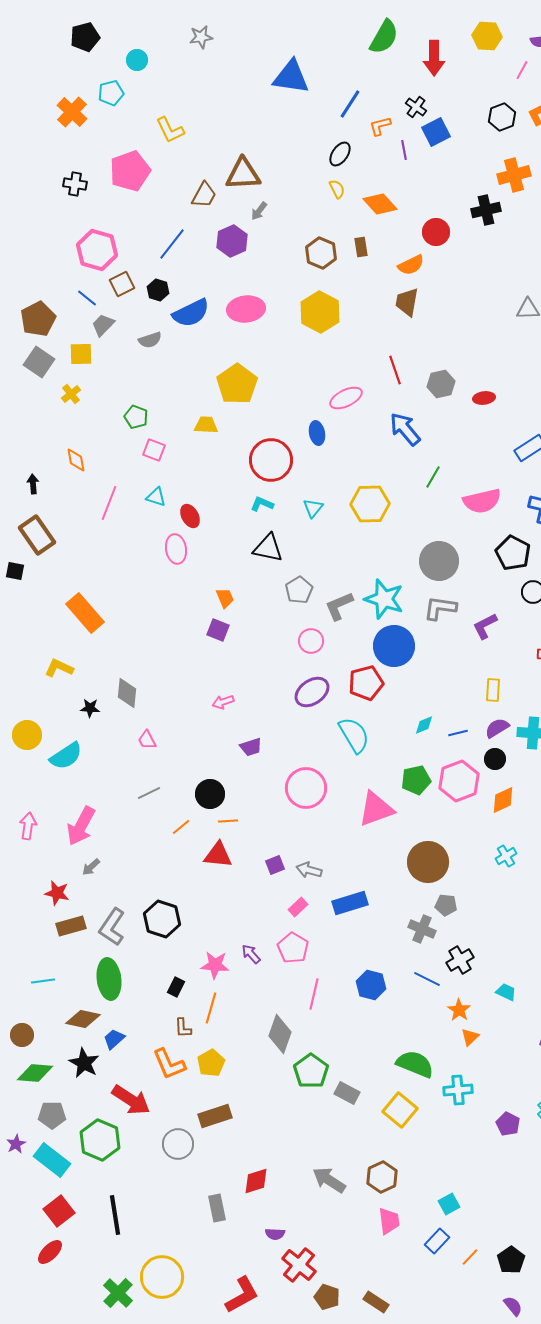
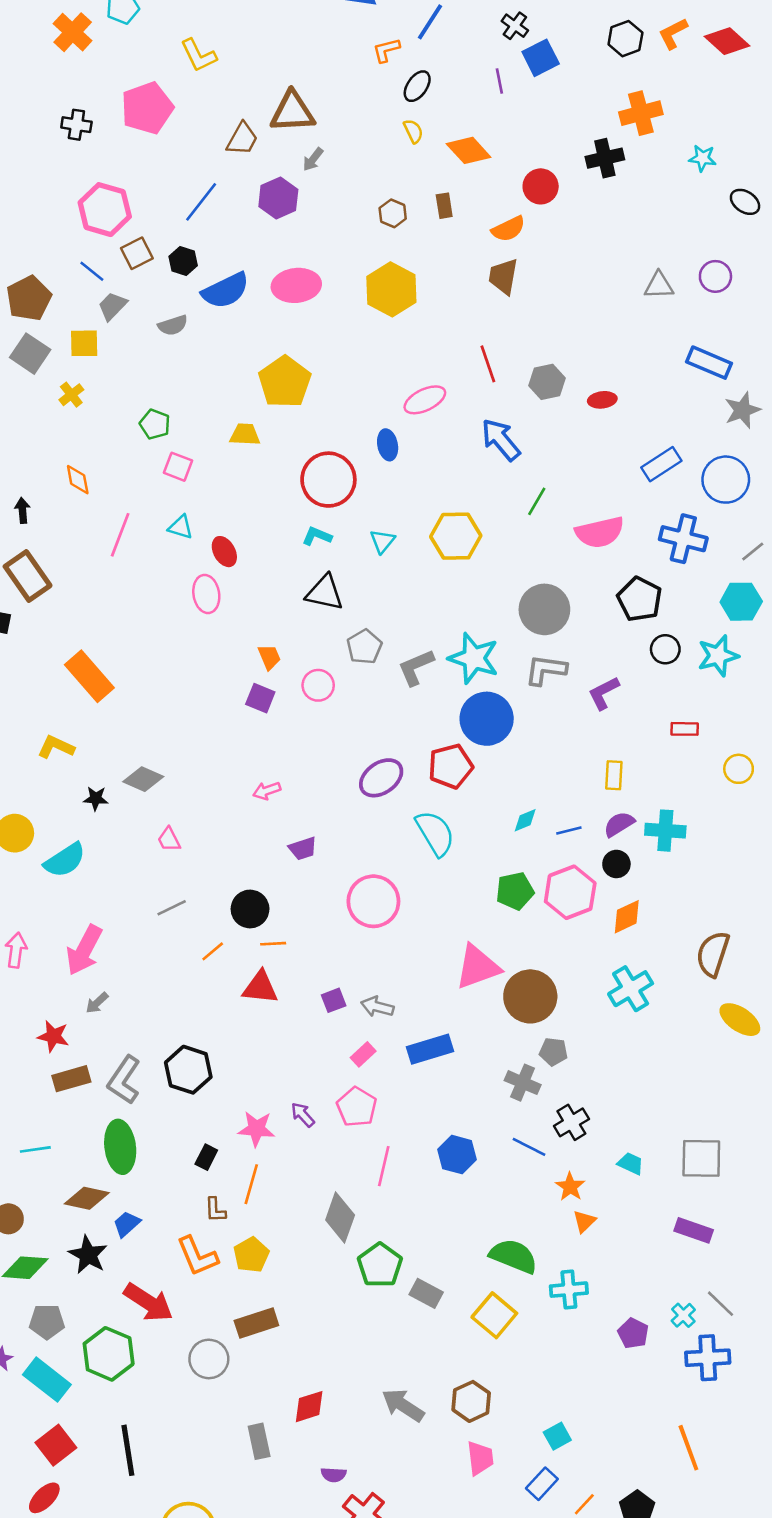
orange L-shape: (380, 126) -> (386, 50), moved
brown hexagon: (321, 253) -> (393, 213), size x0.7
pink circle: (311, 641) -> (318, 685), moved
gray diamond: (127, 693) -> (143, 779), turned -72
pink triangle: (376, 809) -> (478, 967), moved
cyan cross: (506, 856) -> (631, 989), size x1.6

